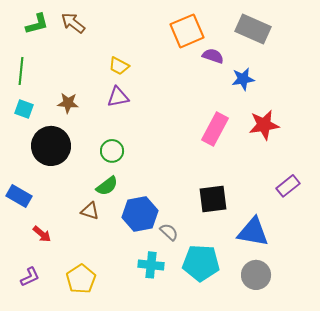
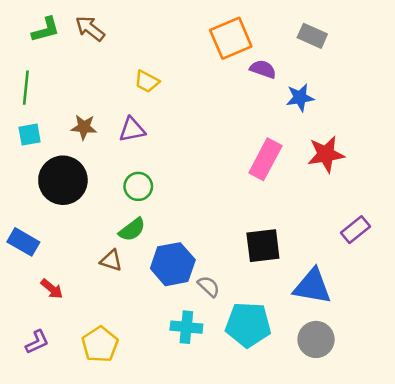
gray rectangle: (253, 29) -> (312, 36), size x0.7
purple triangle: (118, 97) -> (132, 130), moved
cyan square: (24, 109) -> (30, 135), turned -30

